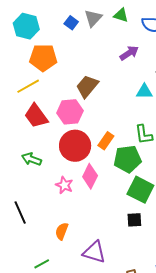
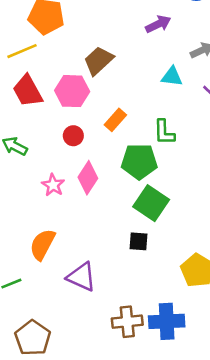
orange rectangle: (106, 141) -> (115, 120), moved
red circle: (75, 146) -> (73, 136), size x0.5
orange semicircle: (62, 231) -> (42, 244), size x1.4

